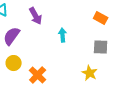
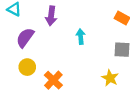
purple arrow: (36, 16) -> (51, 16), turned 36

